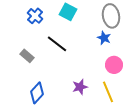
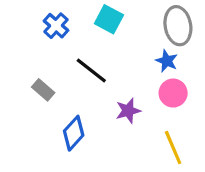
pink circle: (114, 65) -> (173, 93), moved
purple star: (80, 87) -> (128, 111), moved
blue diamond: (37, 93) -> (74, 133), moved

